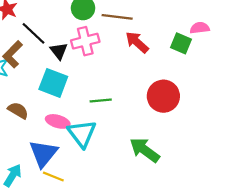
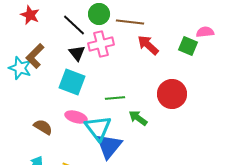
black line: (34, 33) -> (74, 25), moved
brown semicircle: (18, 110) -> (43, 127), moved
green arrow: (145, 150) -> (138, 118), moved, size x0.7
blue triangle: (43, 153) -> (109, 146), moved

